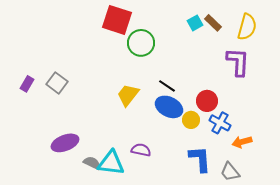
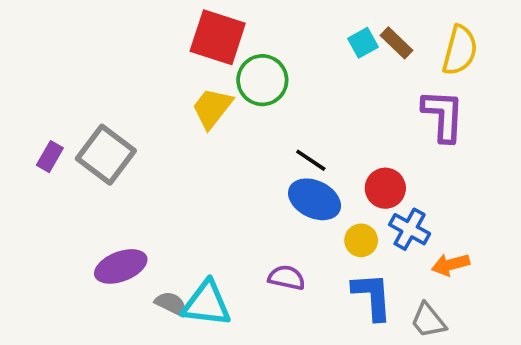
gray square: (57, 83) -> (106, 155), size x1.4
yellow trapezoid: (128, 95) -> (212, 108), moved
yellow circle: (191, 120) -> (361, 240), moved
purple semicircle: (141, 150) -> (287, 278), moved

